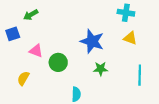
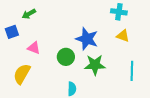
green circle: (58, 62) -> (66, 57), moved
green star: (101, 69) -> (95, 65), size x1.5
yellow semicircle: (23, 78) -> (22, 74), size x1.5

